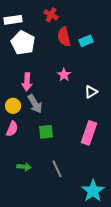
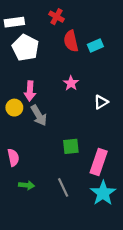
yellow circle: (13, 106) -> (14, 108), moved
pink semicircle: (12, 129) -> (13, 158), moved, turned -35
green square: (46, 132) -> (71, 146), moved
pink rectangle: (89, 133) -> (99, 162), moved
cyan star: (93, 191) -> (103, 193), moved

